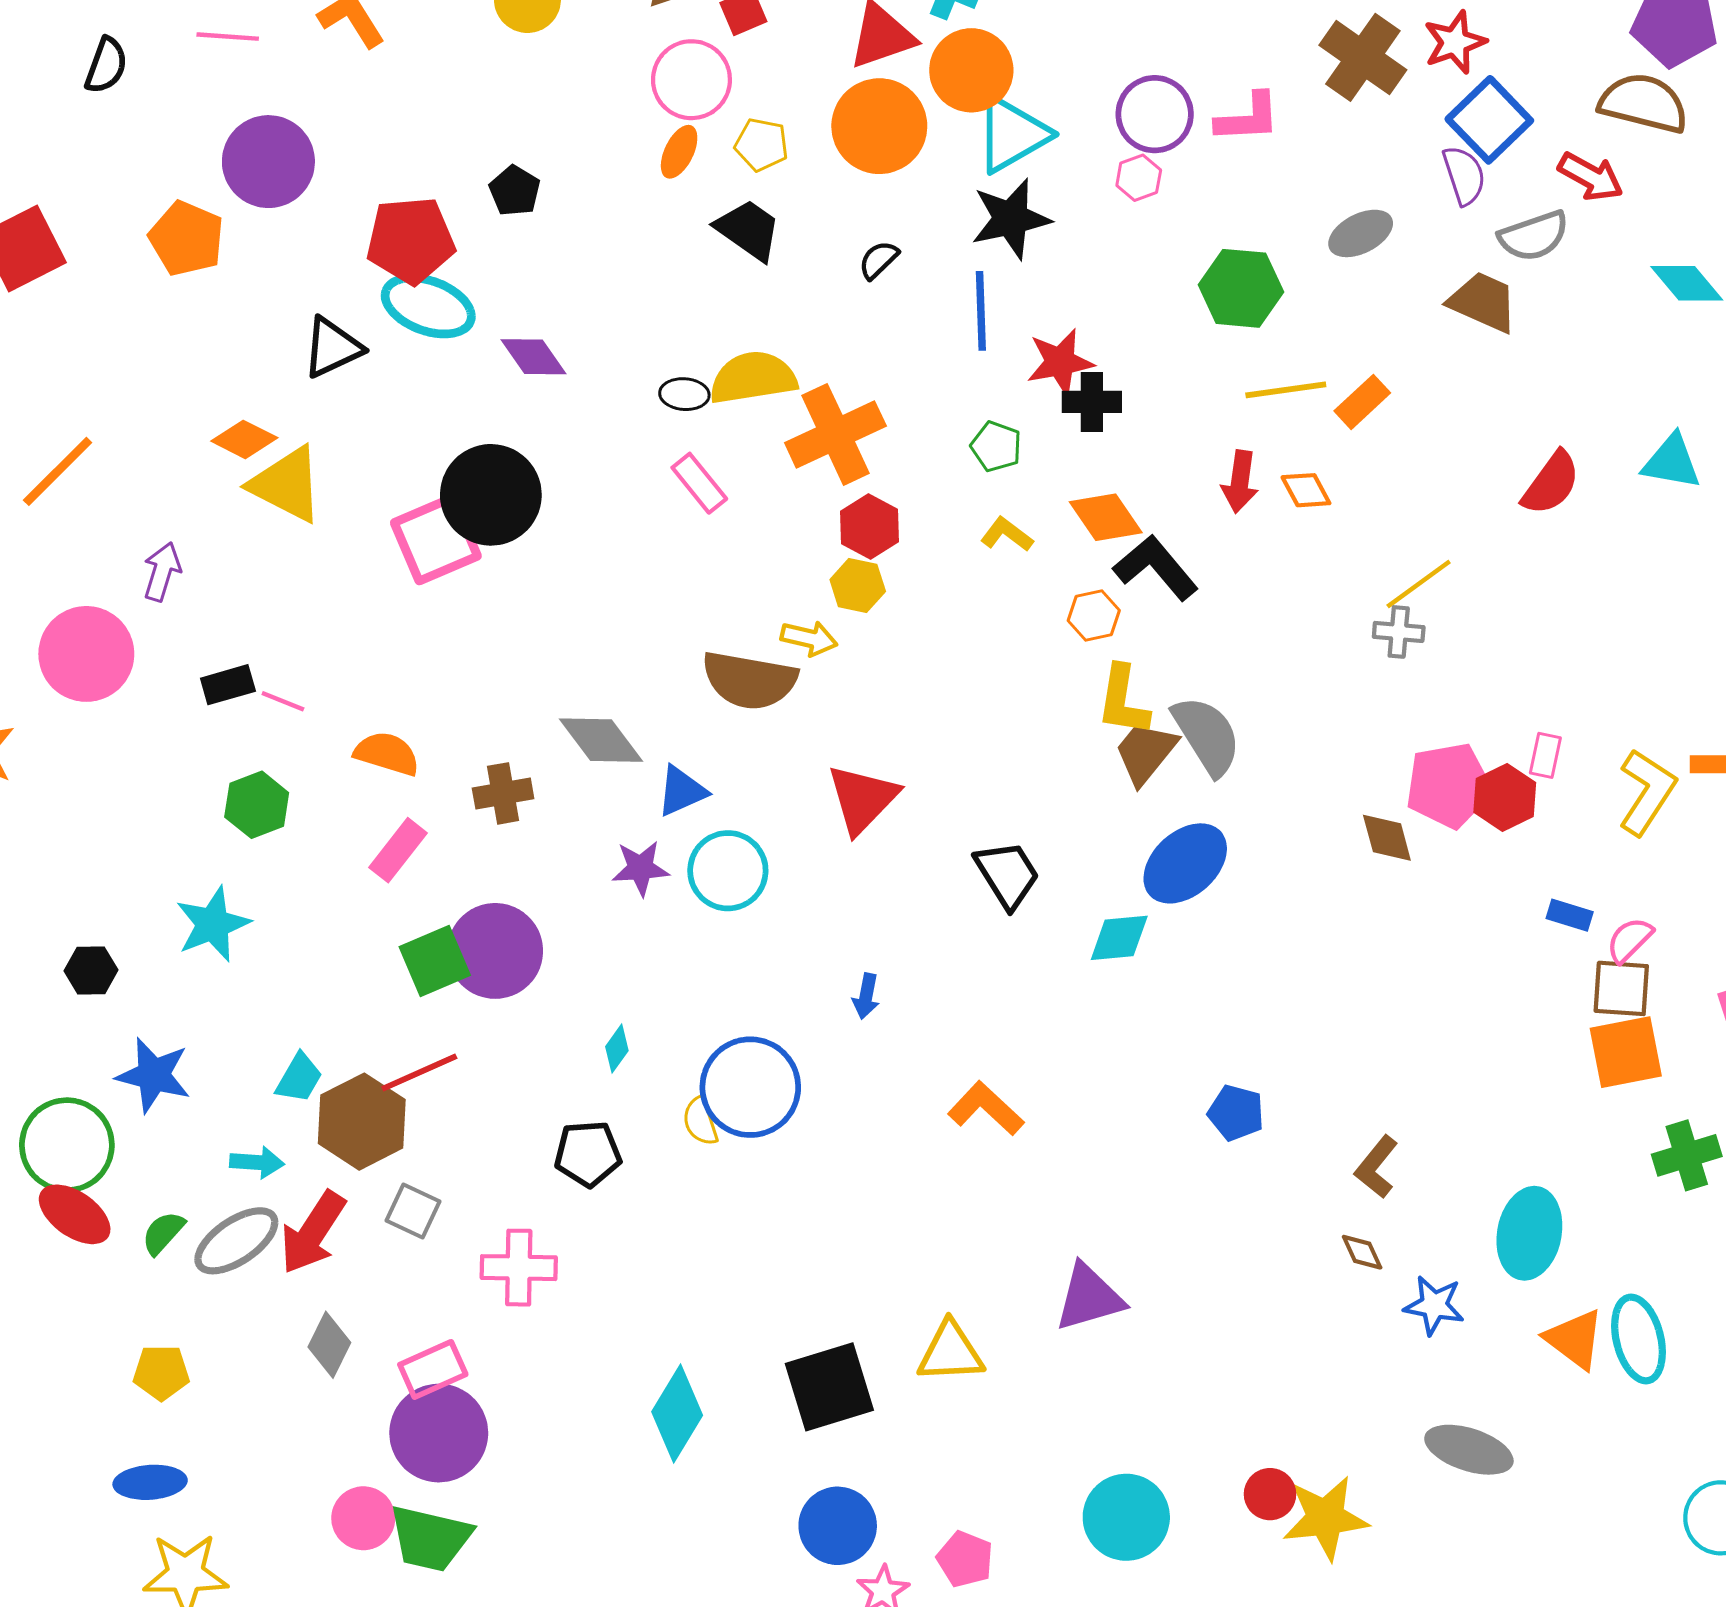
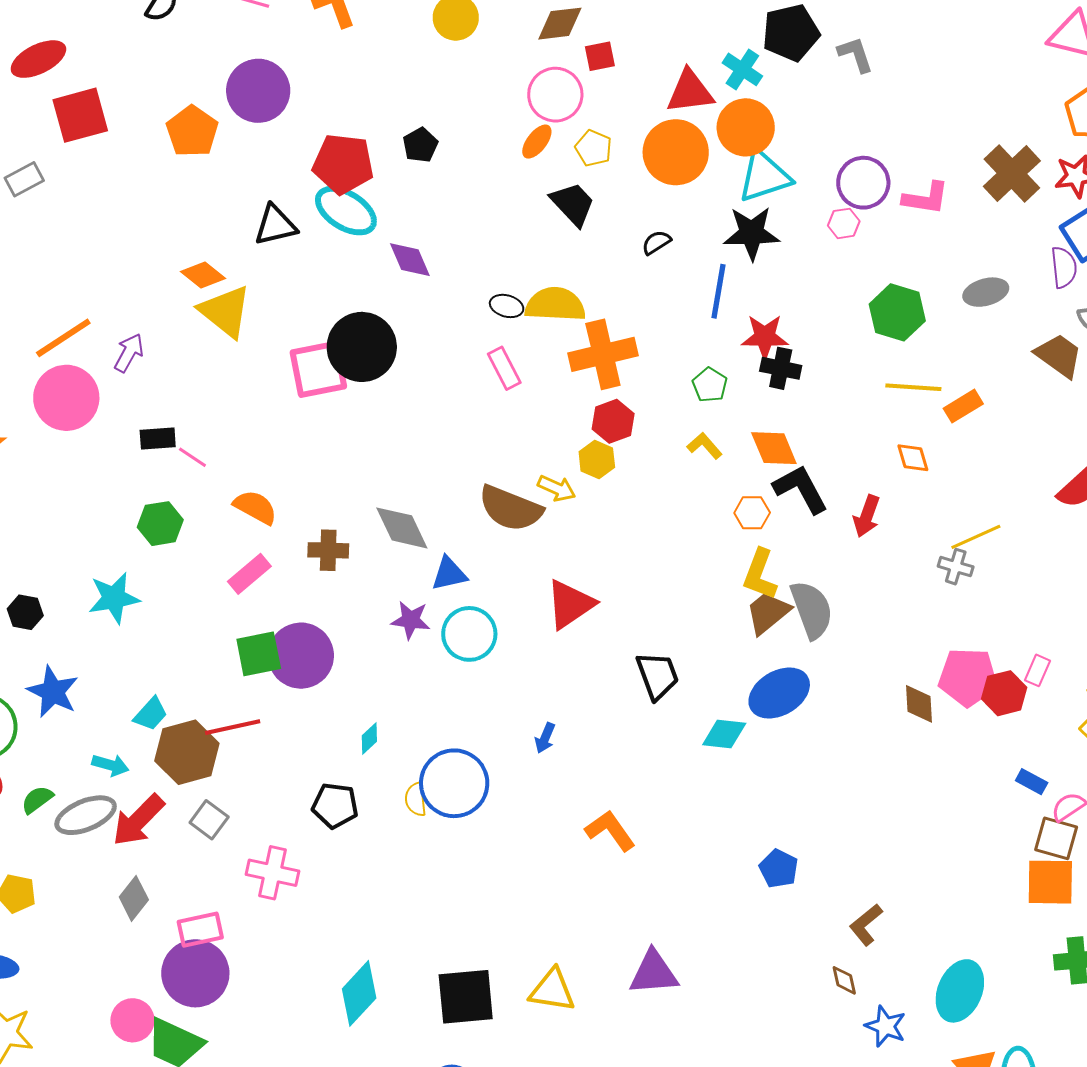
orange line: (58, 471) -> (63, 338), moved
red arrow: (1240, 482) -> (867, 516), moved

